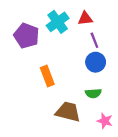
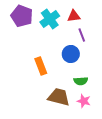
purple pentagon: (26, 36) -> (22, 16), moved
blue circle: (96, 62) -> (71, 54), moved
pink star: (105, 121) -> (84, 101), moved

